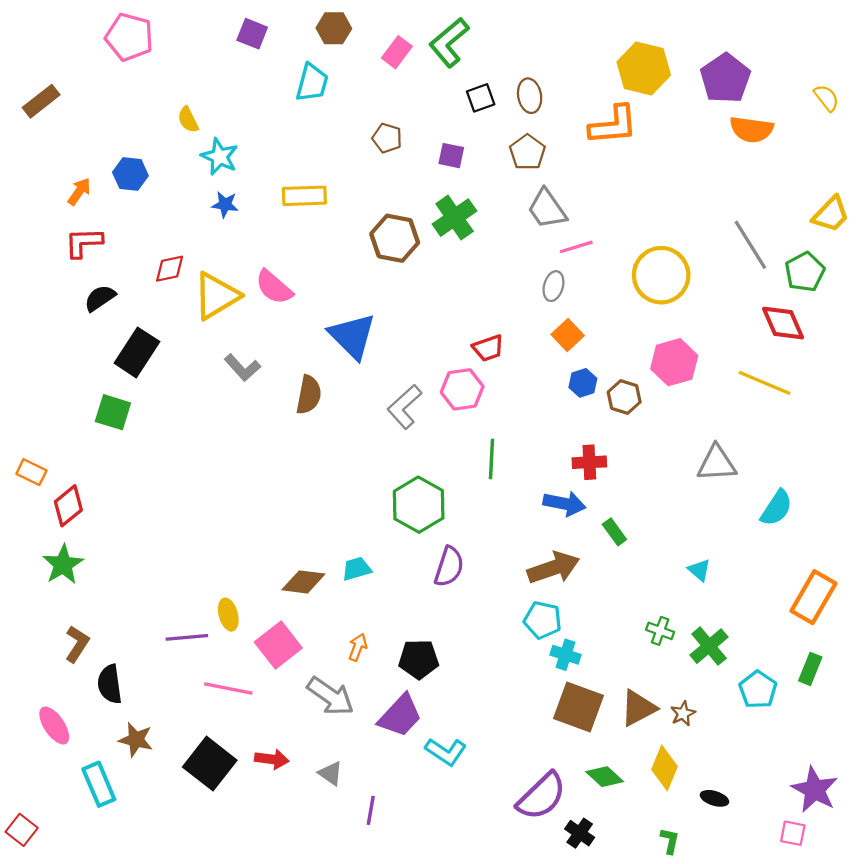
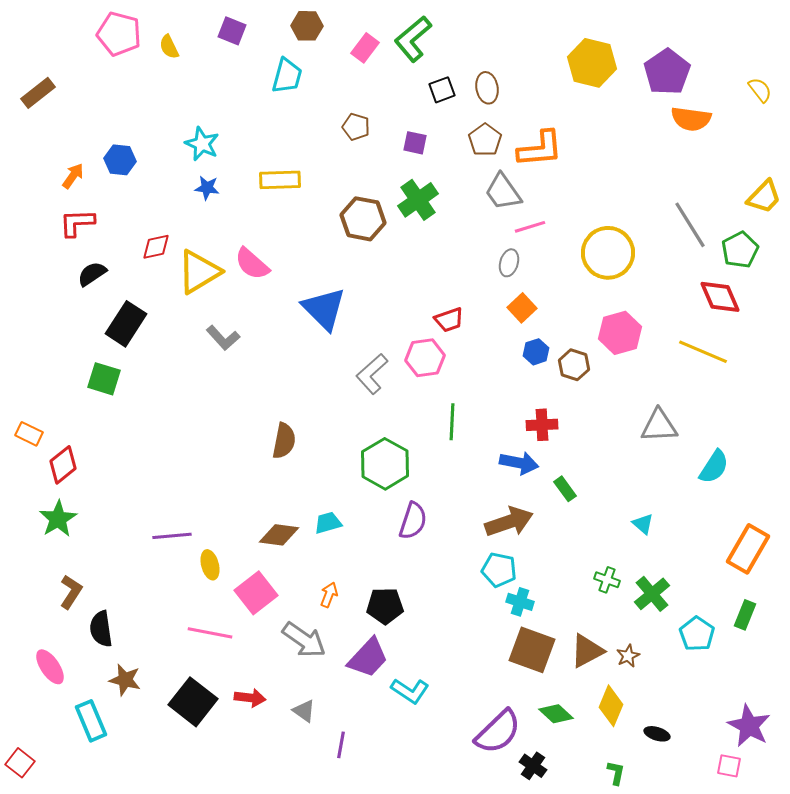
yellow semicircle: (188, 120) -> (169, 47), moved
orange L-shape: (613, 125) -> (540, 149), moved
brown semicircle: (309, 395) -> (284, 441), moved
purple line: (187, 637) -> (172, 536), moved

